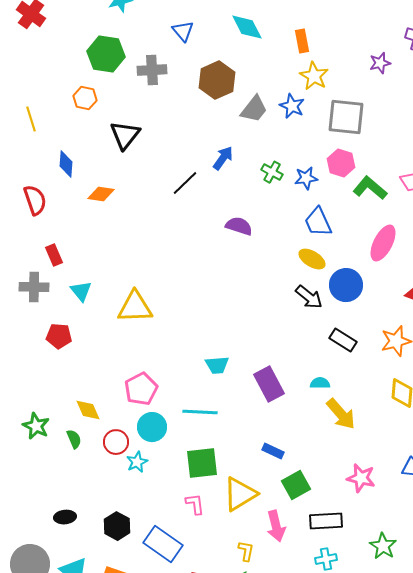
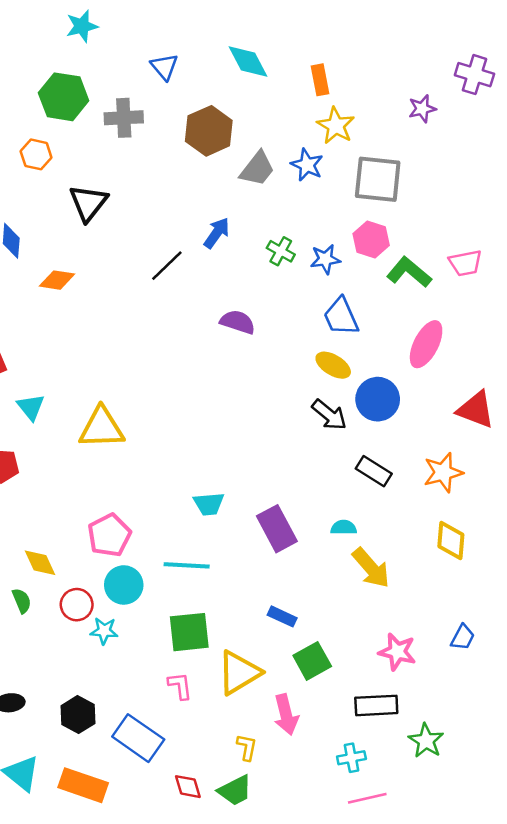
cyan star: (137, 462) -> (104, 631), turned 30
black rectangle: (326, 521) -> (376, 705), moved

